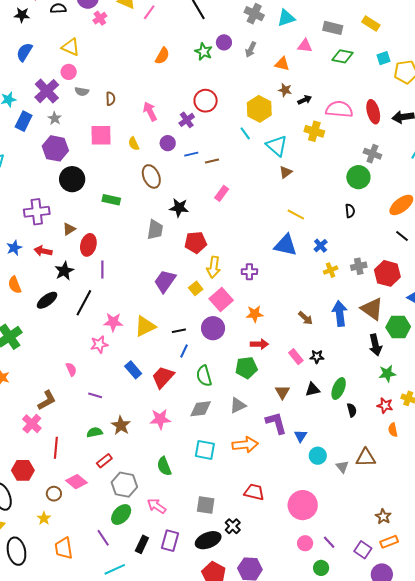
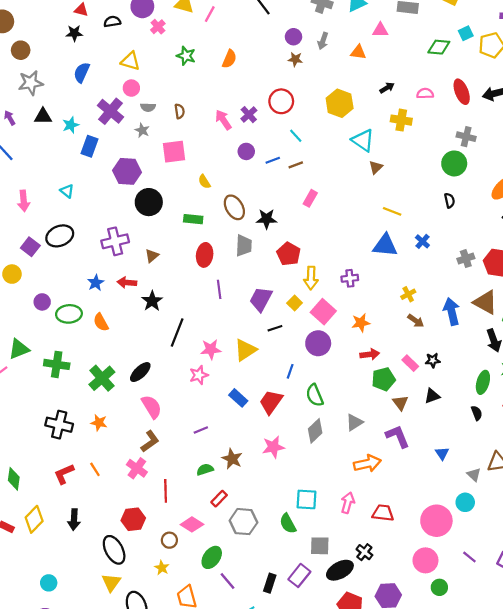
green star: (204, 52) -> (186, 56), moved
green diamond: (343, 56) -> (439, 47), moved
brown star: (285, 90) -> (295, 59), moved
pink semicircle: (339, 109) -> (425, 93), size x0.6
gray star: (55, 118) -> (142, 130), moved
purple cross: (187, 120) -> (249, 115), moved
cyan line: (245, 133) -> (296, 136), moved
yellow semicircle: (134, 144) -> (204, 182), moved
brown ellipse: (151, 176) -> (234, 207), moved
red pentagon: (196, 242) -> (289, 254), turned -30
red ellipse: (88, 245) -> (205, 255), moved
purple line: (102, 270) -> (219, 289), moved
yellow cross: (331, 270) -> (408, 294), moved
black ellipse: (47, 300) -> (140, 372), moved
black line: (179, 331) -> (275, 328), moved
green pentagon: (246, 368) -> (383, 379), moved
pink semicircle: (71, 369) -> (152, 407), moved, size x1.6
green ellipse: (339, 389) -> (483, 382), moved
purple line: (95, 395) -> (201, 430), turned -32
gray diamond: (201, 409) -> (315, 431), turned -30
blue triangle: (301, 436) -> (442, 453), moved
cyan square: (205, 450) -> (306, 499), moved
cyan circle: (318, 456) -> (465, 502), moved
green semicircle: (164, 466) -> (288, 524), moved
gray square: (206, 505) -> (320, 546), moved
pink arrow: (157, 506) -> (348, 503), moved, turned 78
green ellipse: (121, 515) -> (212, 557), moved
purple rectangle: (170, 541) -> (299, 575), turned 30
pink circle: (305, 543) -> (425, 560), moved, size x1.5
green circle: (321, 568) -> (439, 587), moved

